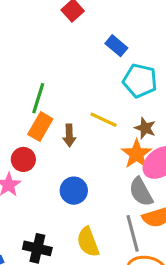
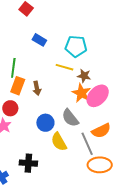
blue rectangle: (116, 46) -> (39, 40), moved
yellow line: (104, 120) -> (64, 67), moved
gray semicircle: (141, 192) -> (70, 118), moved
yellow semicircle: (88, 242) -> (59, 142), moved

